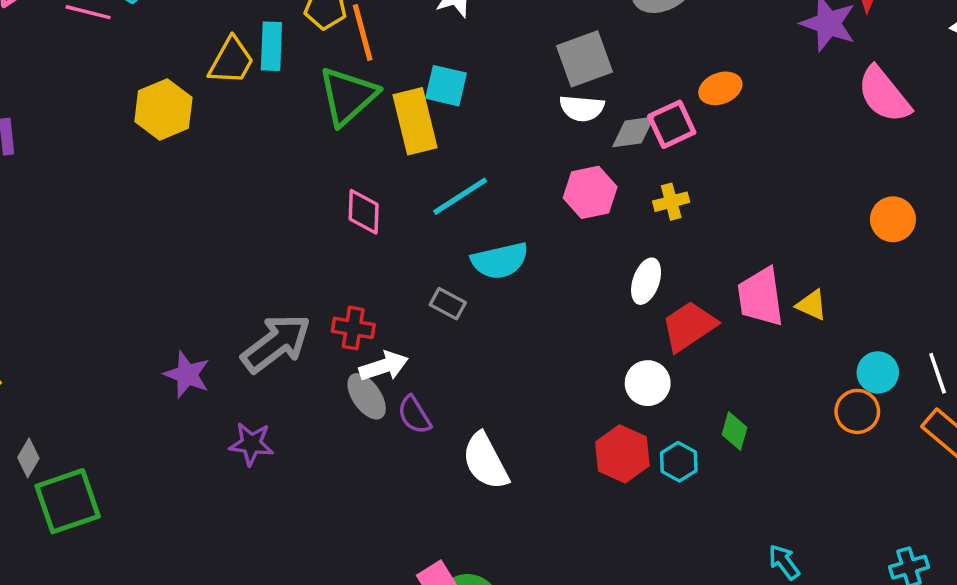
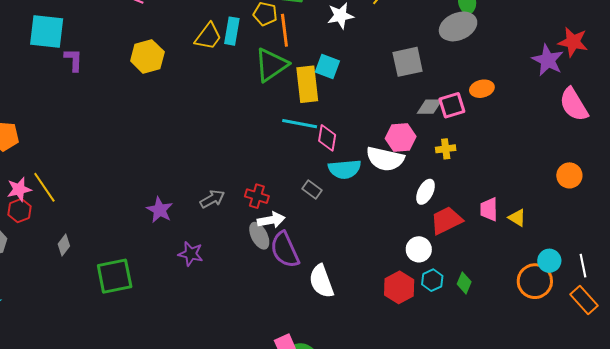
white semicircle: (582, 108) -> (385, 159), moved, size x1.5
yellow hexagon: (163, 109) -> (147, 56), moved
cyan line: (460, 196) -> (300, 124), moved, turned 36
pink diamond: (364, 212) -> (327, 138), moved
pink trapezoid: (761, 297) -> (489, 209), size x0.7
gray arrow: (276, 343) -> (212, 199), size x0.6
orange circle: (857, 411) -> (535, 281), size x1.4
purple semicircle: (414, 415) -> (285, 250), size x1.6
cyan hexagon: (679, 462) -> (432, 280), moved
green square: (68, 501) -> (115, 276), moved

